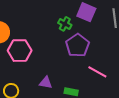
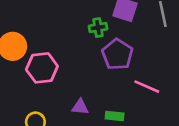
green cross: (65, 24) -> (98, 28), turned -32

